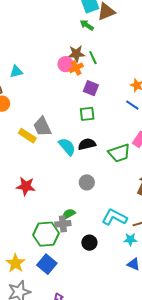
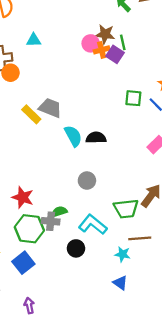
purple square: (91, 88) -> (115, 54), moved
green square: (87, 114) -> (133, 98), moved
gray trapezoid: (42, 127) -> (50, 108), turned 125
green trapezoid: (119, 153) -> (126, 209), moved
red star: (26, 186) -> (23, 197), moved
cyan L-shape: (114, 217) -> (93, 224), moved

